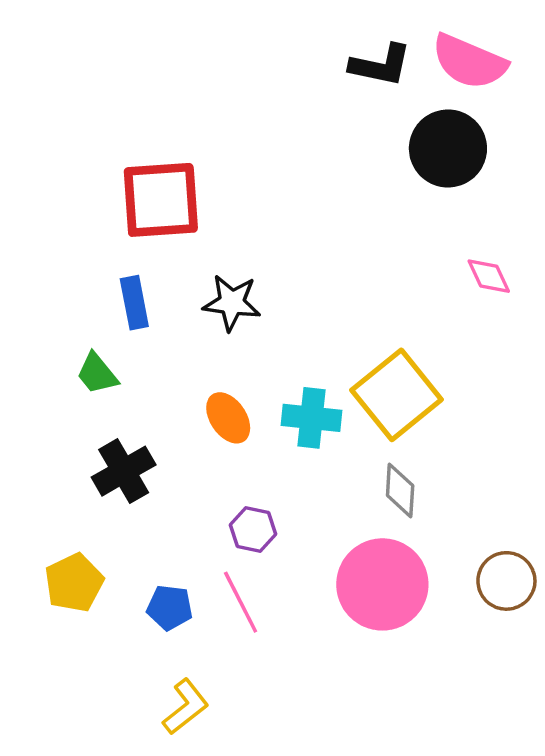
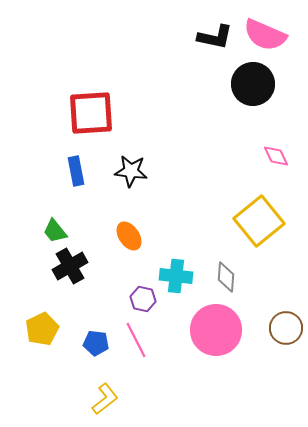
green trapezoid: (97, 374) -> (55, 231), moved
yellow square: (397, 395) -> (259, 221), moved
cyan cross: (311, 418) -> (176, 276), moved

